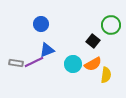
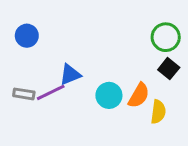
blue circle: (41, 24) -> (27, 36), moved
black square: (93, 41) -> (169, 69), moved
orange semicircle: (93, 64) -> (139, 95), turned -30

